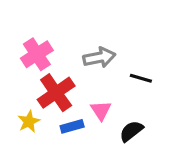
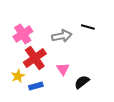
black line: (141, 78) -> (88, 27), moved
blue rectangle: (72, 126) -> (36, 86), moved

